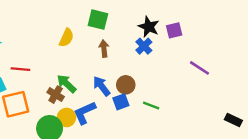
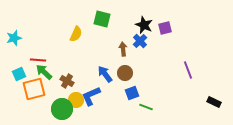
brown arrow: (104, 49) -> (123, 49), moved
purple line: (200, 68) -> (188, 70), moved, turned 36
green arrow: (66, 84) -> (44, 72), moved
blue square: (121, 102) -> (132, 93), moved
green line: (151, 105) -> (146, 107), moved

